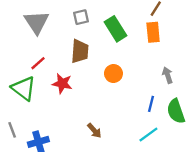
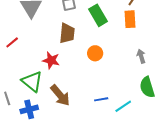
red line: (38, 63) -> (12, 42), moved
green triangle: (24, 88) -> (32, 81), moved
blue line: (151, 104) -> (101, 99), moved, turned 64
brown arrow: (94, 131) -> (60, 95), moved, size x1.6

